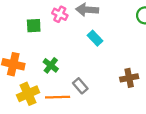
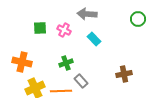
pink cross: (60, 14) -> (64, 30), moved
green cross: (51, 65) -> (66, 63), moved, turned 32

